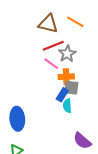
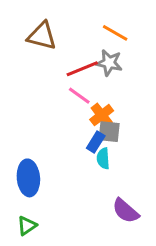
brown triangle: (48, 24) -> (42, 36), moved
gray star: (67, 54) -> (109, 63), moved, turned -30
orange cross: (66, 77) -> (102, 115), turned -35

